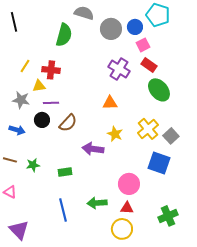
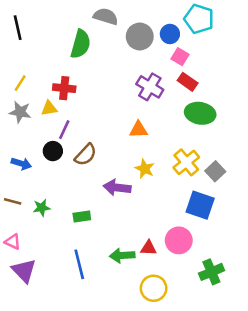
pink square: (143, 45) -> (180, 57), turned -32
yellow line: (25, 66) -> (20, 83), moved
green ellipse: (159, 90) -> (200, 113), turned -40
gray star: (21, 100) -> (20, 112), moved
purple line: (51, 103) -> (64, 130), turned -63
pink circle: (129, 184) -> (179, 240), moved
red triangle: (127, 208) -> (149, 248), moved
purple triangle: (19, 230) -> (24, 271), moved

